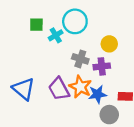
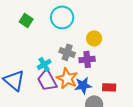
green square: (36, 25) -> (26, 20), turned 32
cyan cross: (56, 35) -> (44, 64), moved

